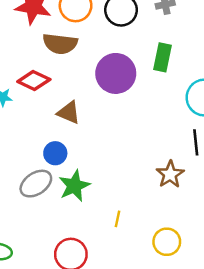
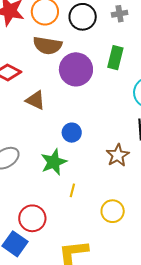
brown semicircle: (60, 44) -> (47, 45), moved
blue circle: (55, 153) -> (72, 133), moved
green star: (74, 186) -> (54, 162), moved

